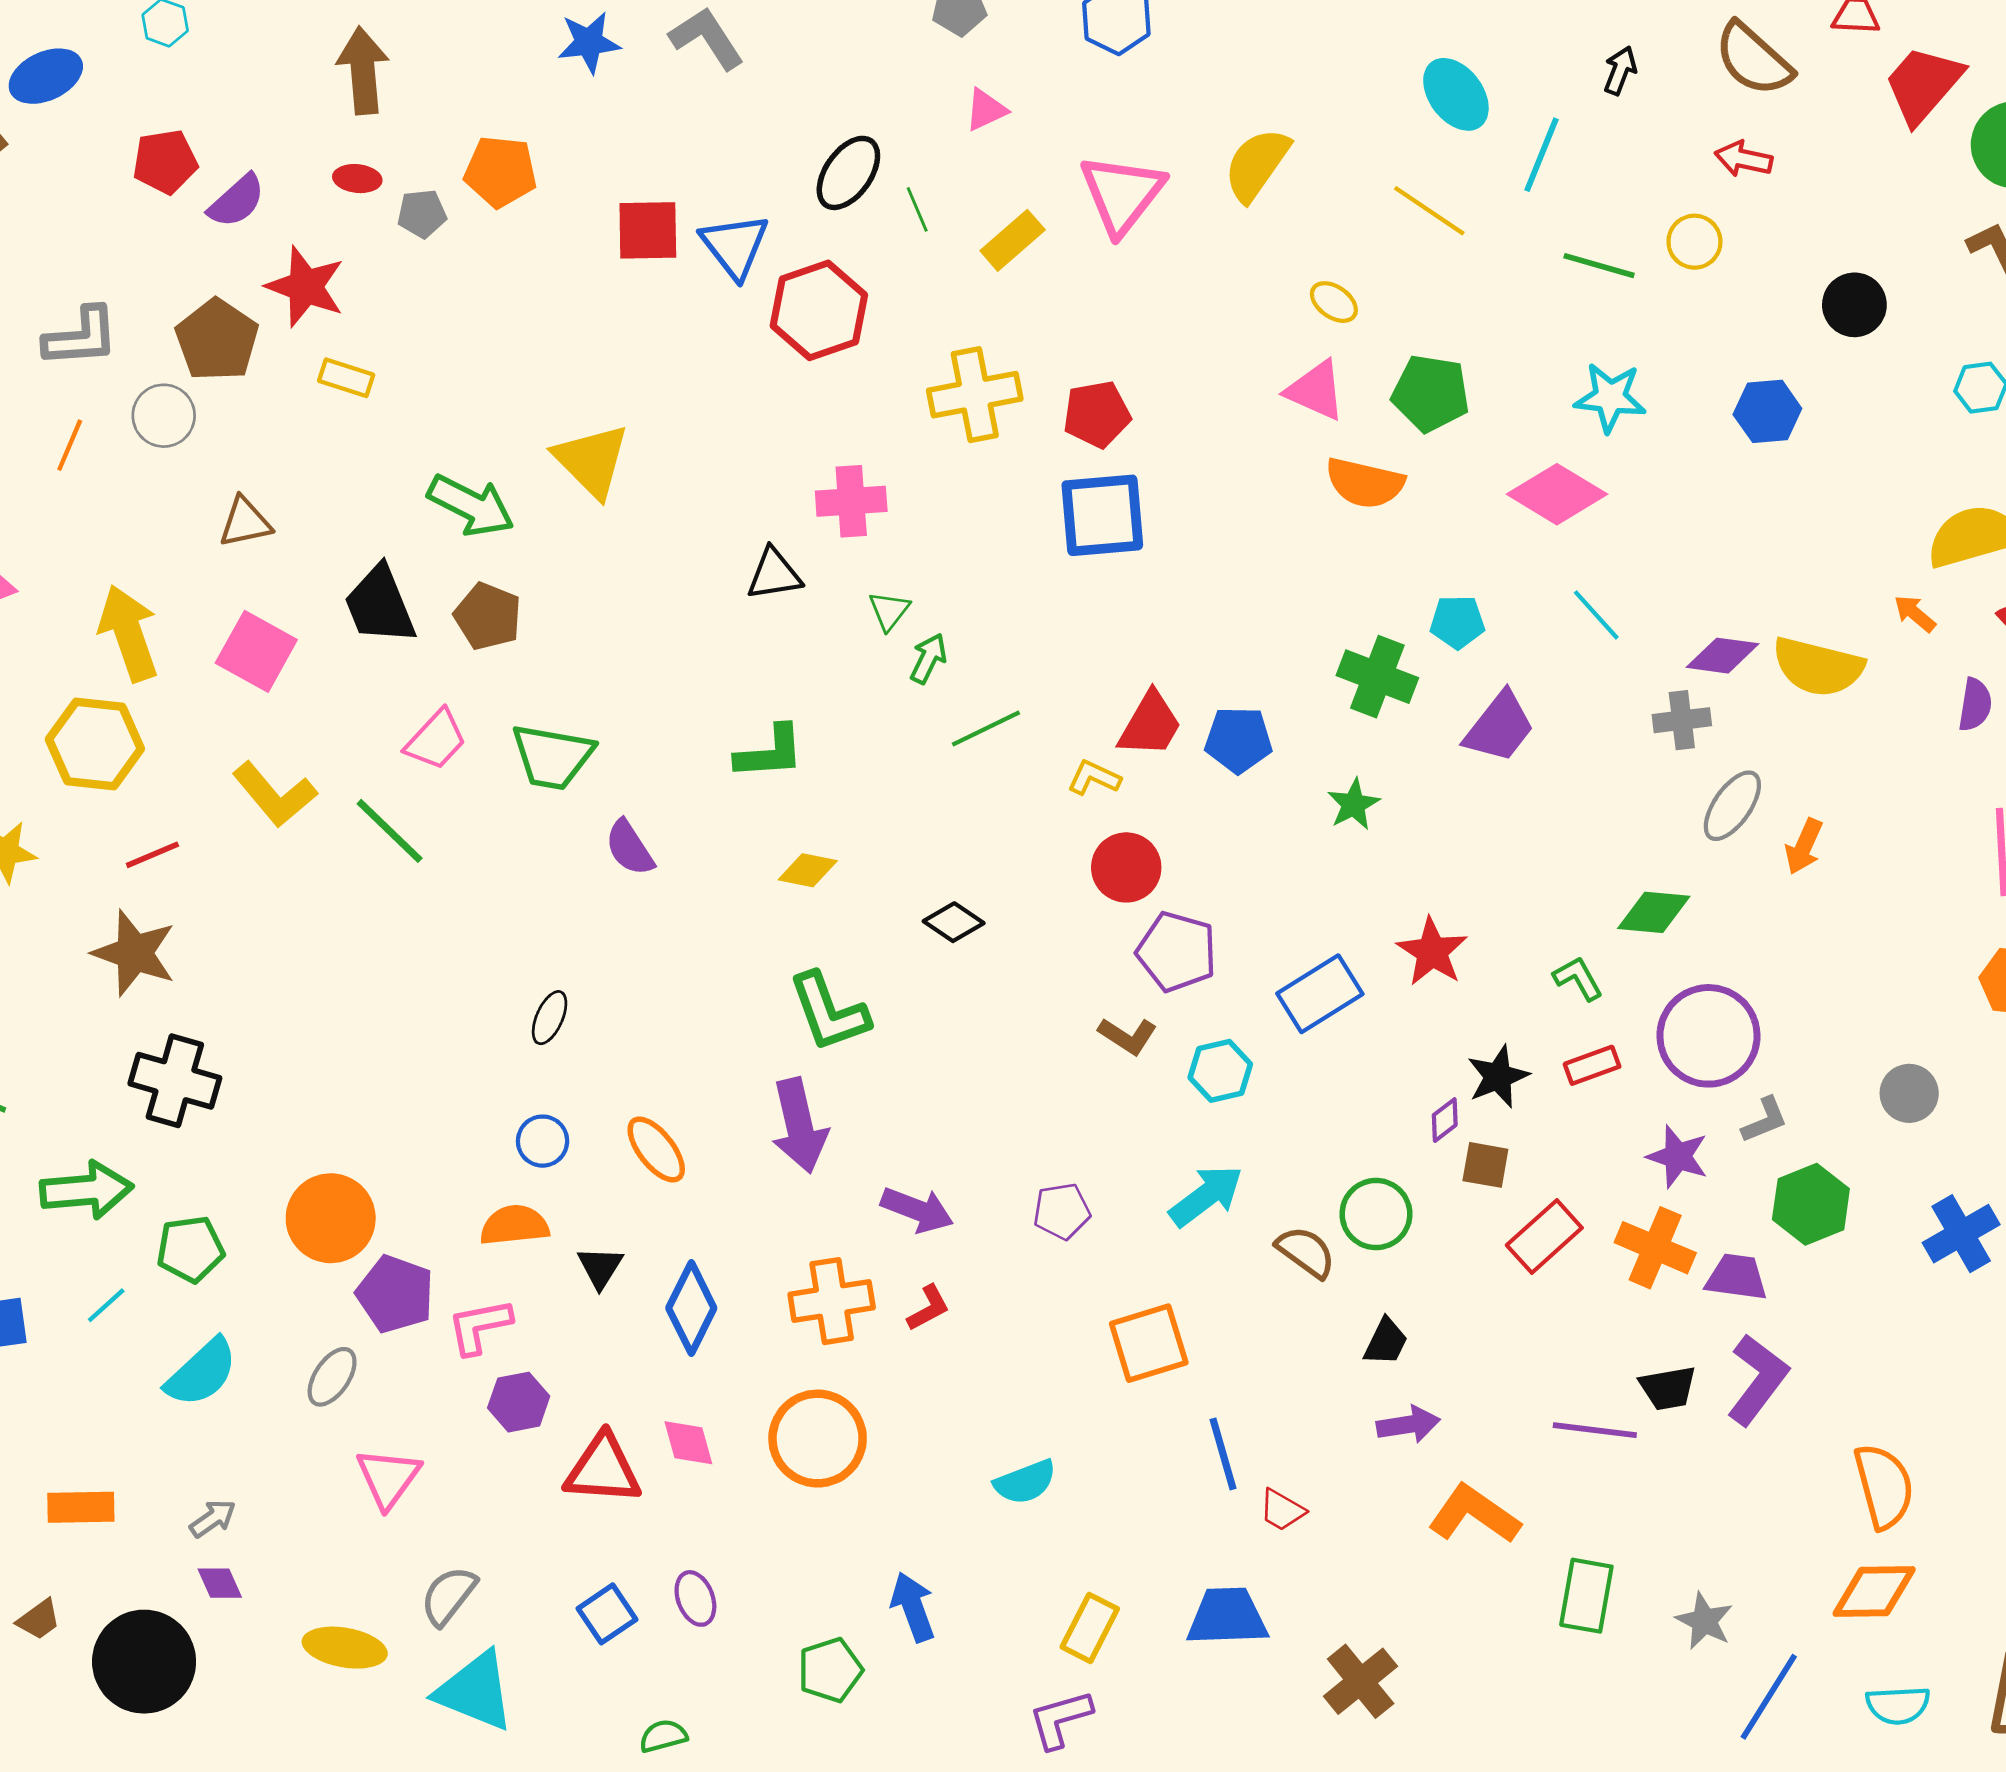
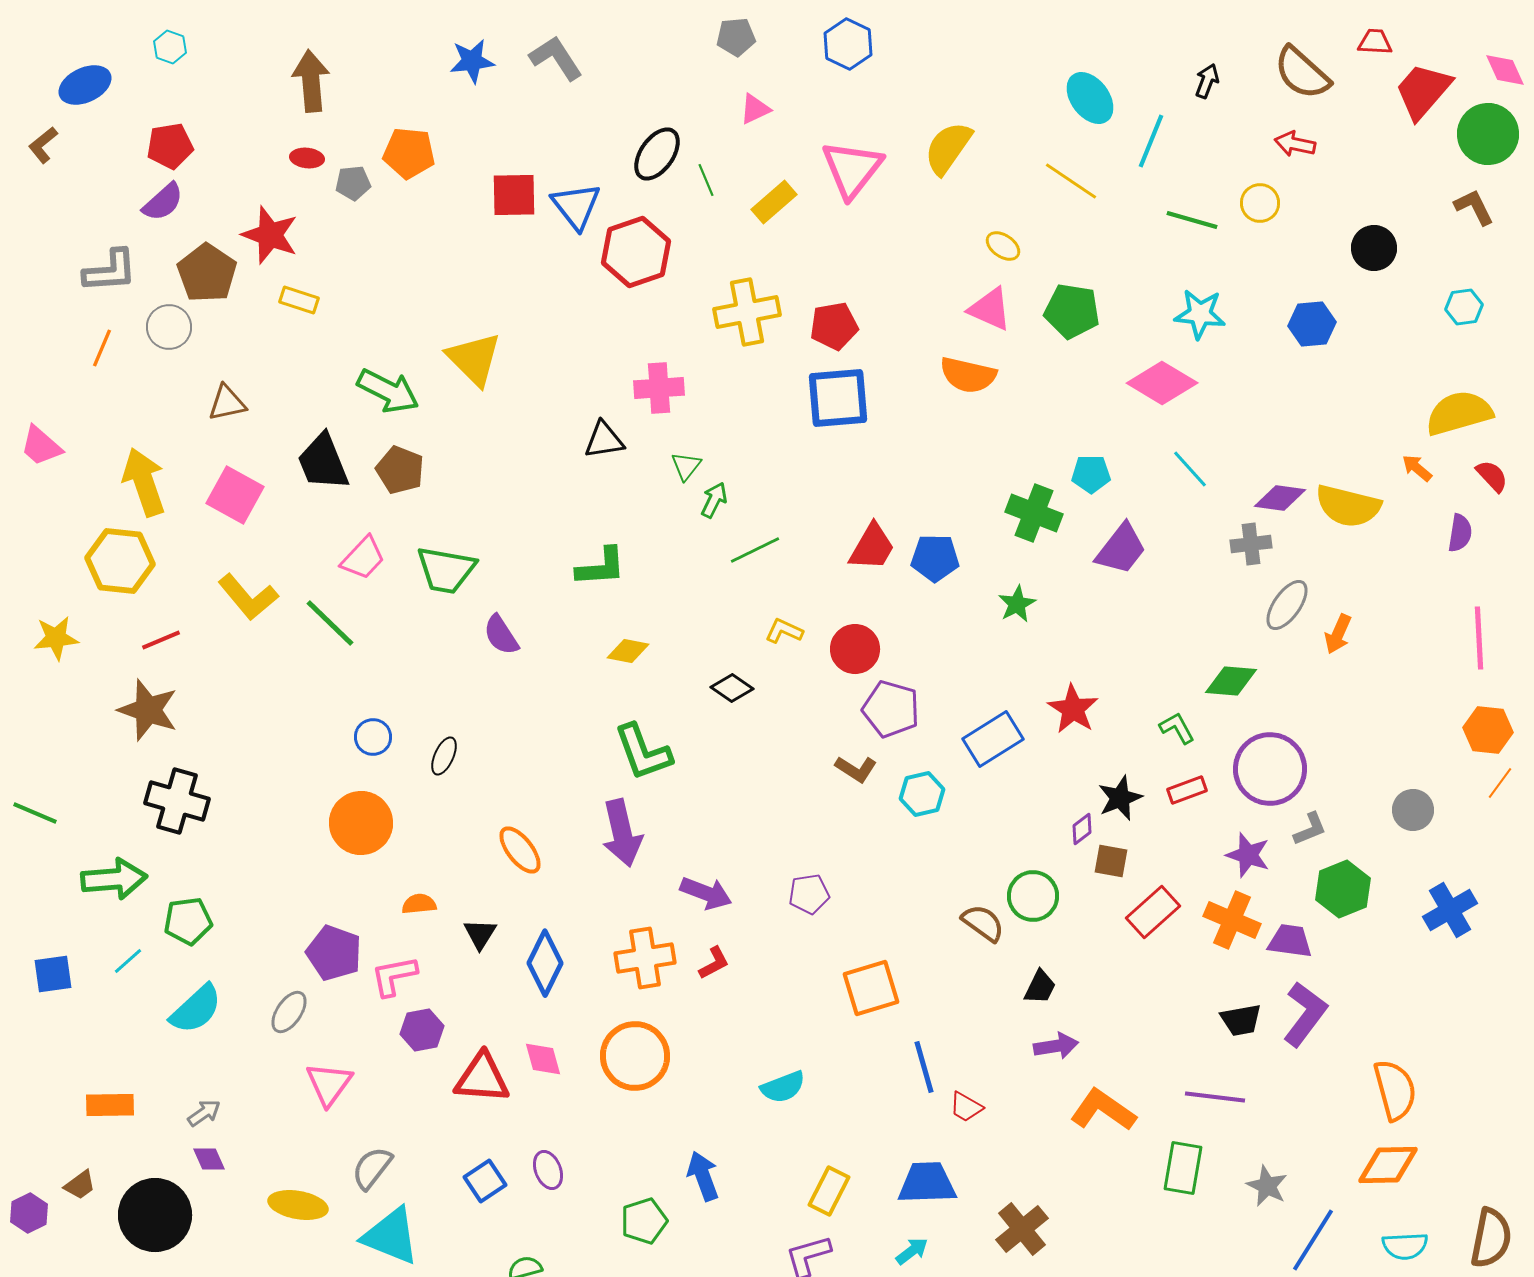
purple semicircle: (237, 201) -> (163, 202), moved
orange semicircle: (1365, 483) -> (968, 375), moved
yellow L-shape: (1094, 778) -> (784, 631), moved
blue circle: (543, 1141) -> (373, 737), moved
cyan arrow: (1206, 1196) -> (912, 1251), moved, size x0.6
orange circle: (331, 1218) -> (361, 823), moved
orange semicircle: (514, 1225) -> (419, 904), size x0.7
purple line: (1595, 1430) -> (1215, 1097), moved

